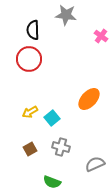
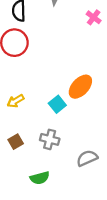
cyan square: (52, 118) -> (57, 104), moved
green semicircle: (52, 182) -> (40, 178), turned -36

